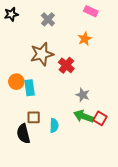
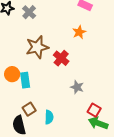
gray cross: (48, 19) -> (29, 12), moved
green arrow: (84, 116) -> (98, 123), moved
brown square: (34, 117) -> (29, 109), turned -32

